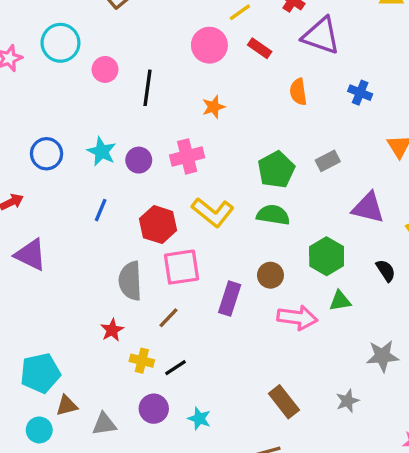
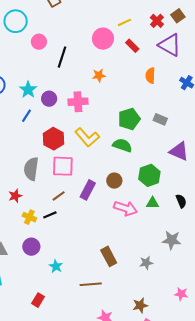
gray rectangle: (328, 161) -> (160, 119), turned 40
blue line: (101, 210) -> (27, 116), moved
black semicircle: (386, 271) -> (181, 201), moved
brown line: (168, 318) -> (59, 196), moved
black line: (176, 368) -> (50, 215), moved
cyan star: (199, 419) -> (56, 266), moved

